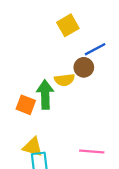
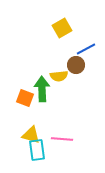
pink line: (92, 151) -> (62, 139), moved

